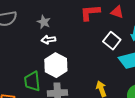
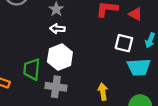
white square: (112, 41) -> (124, 43), turned -36

